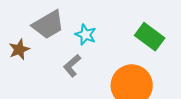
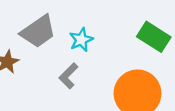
cyan star: (86, 35) -> (81, 40), turned 30

